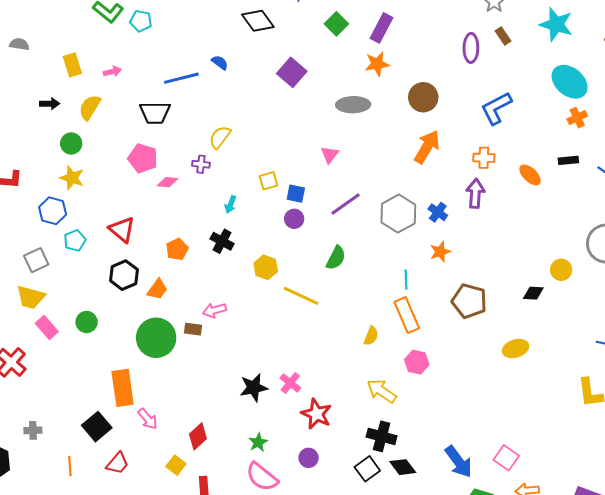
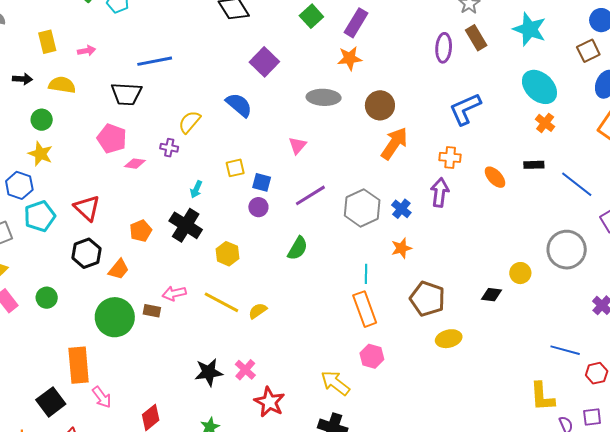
brown rectangle: (503, 36) -> (476, 38), size x1.4
blue semicircle: (220, 63) -> (239, 105), moved, size x1.6
brown circle: (423, 97) -> (380, 105), moved
yellow semicircle: (90, 107) -> (62, 85), turned 64
orange cross: (577, 118) -> (545, 123), turned -30
cyan pentagon: (75, 241) -> (40, 216), size x1.4
black cross: (222, 241) -> (186, 225), size x1.4
yellow line: (301, 296) -> (221, 302), moved
yellow semicircle: (371, 336) -> (258, 311), moved, turned -150
yellow ellipse: (516, 348) -> (449, 339), moved

